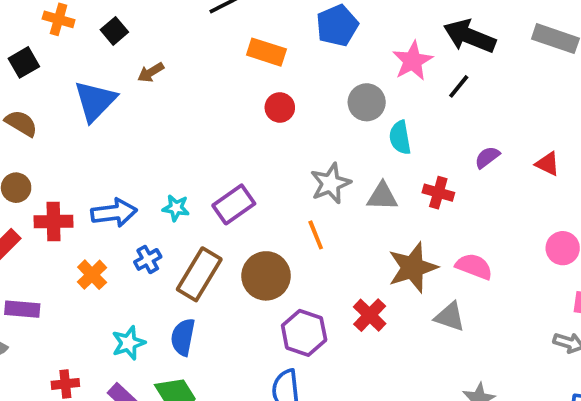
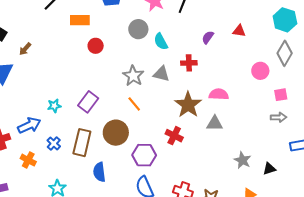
gray triangle: (382, 196) -> (161, 74), turned 30
cyan star: (176, 208) -> (54, 106), moved
blue semicircle: (183, 337) -> (99, 172), moved

